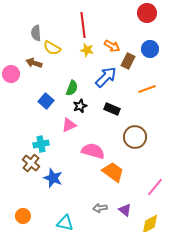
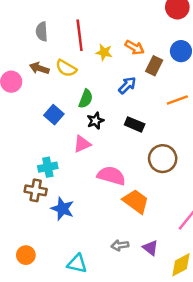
red line: (83, 25) -> (80, 35), moved
yellow semicircle: (52, 48) -> (66, 68), moved
blue arrow: (106, 77) -> (127, 85), size x0.7
brown cross: (31, 163) -> (36, 190), turned -30

